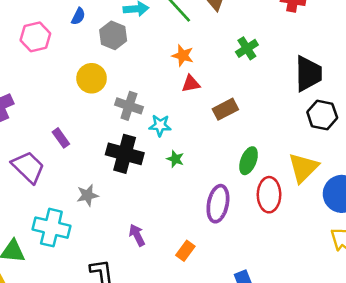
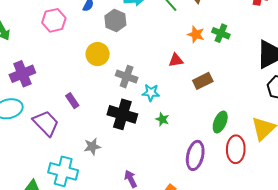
green cross: (247, 48) -> (221, 33), turned -36
orange star: (183, 56) -> (196, 34), moved

